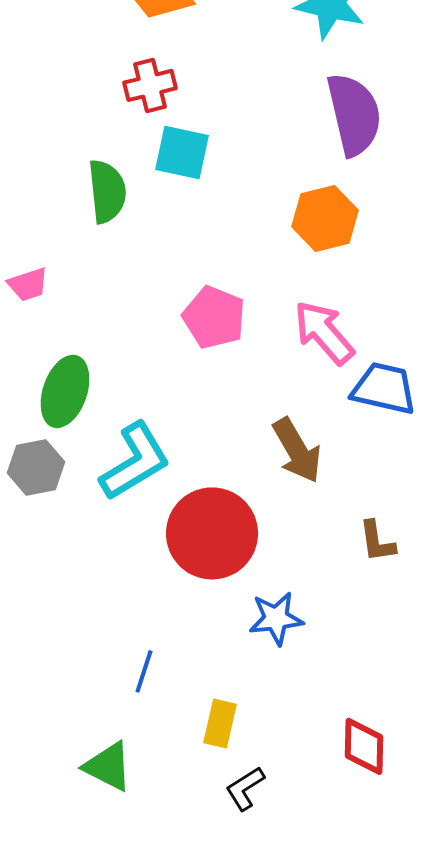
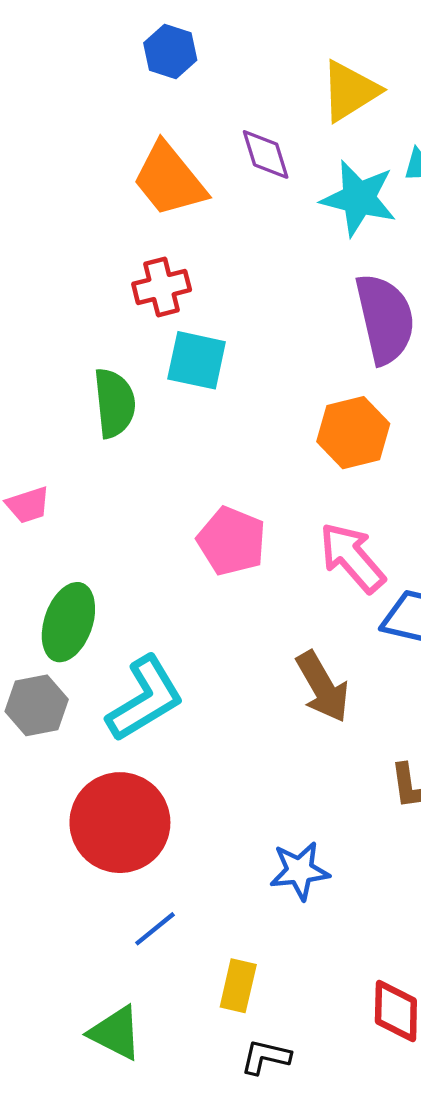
red circle: (212, 533) -> (120, 823), moved
blue line: (144, 671) -> (155, 929), turned 33
black L-shape: (245, 788) -> (266, 1057), turned 45

